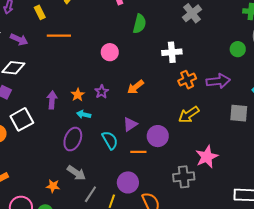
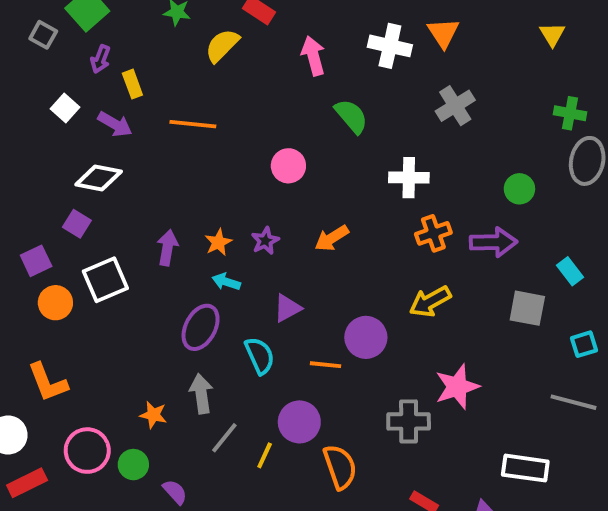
yellow rectangle: (40, 12) -> (132, 84), moved
green semicircle: (139, 24) -> (351, 116), turned -60
green circle: (238, 49) -> (519, 189), moved
purple triangle: (130, 124) -> (287, 308), moved
cyan semicircle: (110, 140) -> (260, 356), moved
gray arrow: (76, 173) -> (201, 394), turned -138

